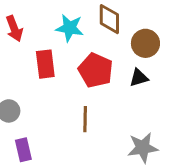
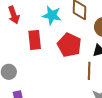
brown line: (85, 119) -> (89, 71), moved

